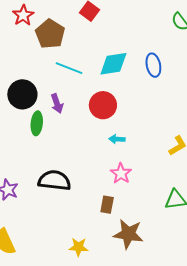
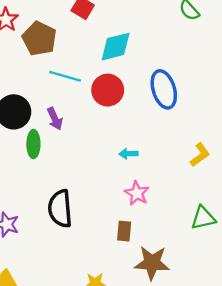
cyan diamond: (113, 64) -> (116, 47), moved
blue ellipse: (153, 65) -> (164, 89), moved, size x1.4
red circle: (103, 105) -> (108, 90), moved
black semicircle: (54, 180) -> (60, 209), turned -96

